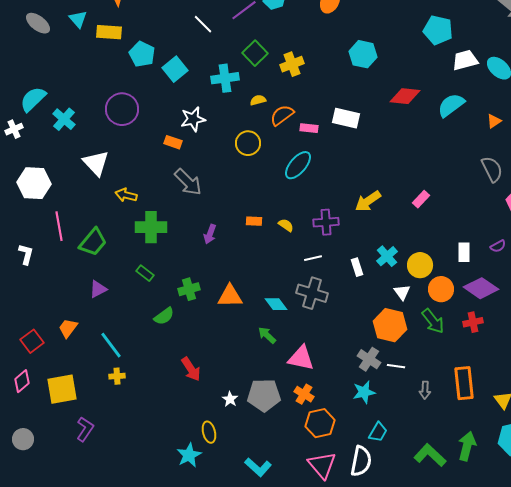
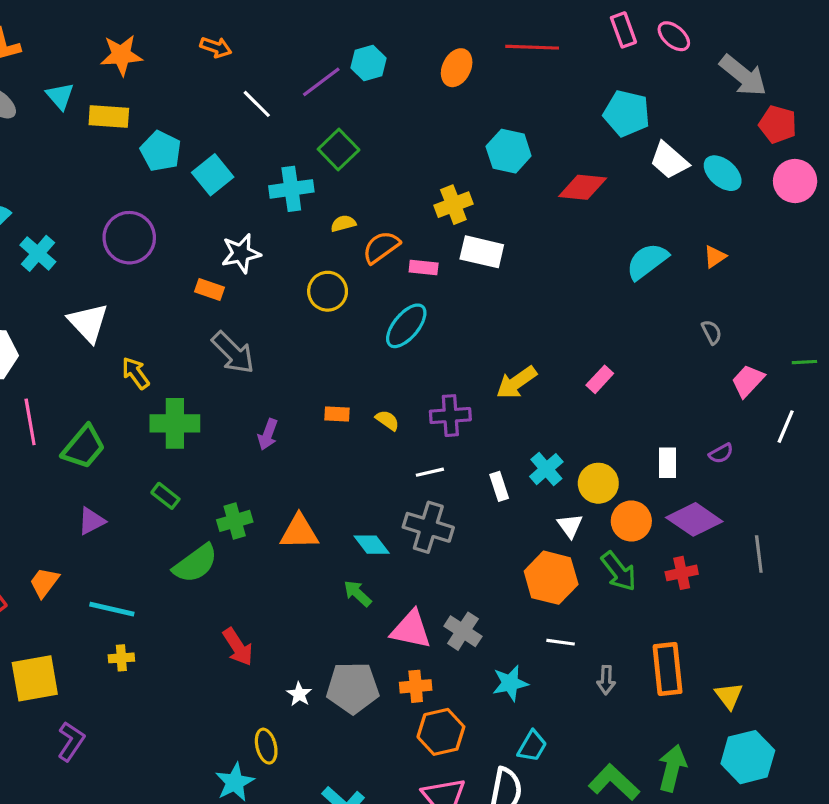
white trapezoid: (465, 60) -> (669, 161), turned -124
yellow cross: (292, 64) -> (453, 205), moved
red diamond: (405, 96) -> (583, 187), moved
cyan semicircle: (451, 105) -> (647, 261), moved
gray semicircle: (492, 169) -> (712, 332), size x0.6
yellow arrow: (126, 195) -> (136, 373), turned 40
green semicircle: (164, 316) -> (195, 563), size x1.4
cyan line: (111, 345) -> (112, 609), turned -40
gray cross: (369, 359) -> (463, 631), moved
orange cross: (304, 394) -> (416, 686), turned -36

